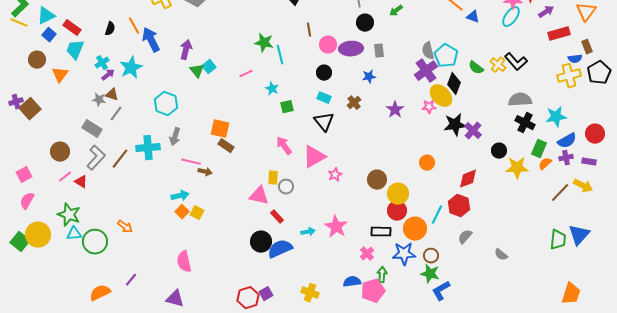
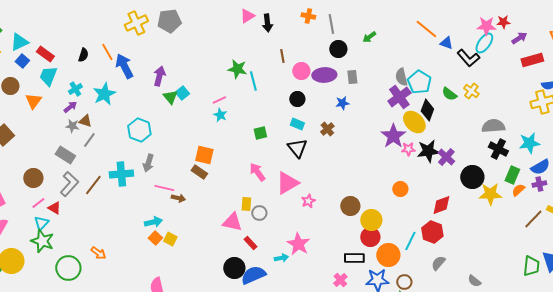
black L-shape: (516, 62) -> (468, 58), moved
purple arrow: (108, 75) -> (70, 107), moved
cyan star: (272, 89) -> (220, 115), moved
pink star: (429, 107) -> (408, 149), moved
purple star: (395, 110) -> (393, 136), moved, size x1.4
orange square: (220, 129) -> (204, 155), moved
black circle: (499, 151) -> (472, 177), size x1.5
pink star: (336, 227) -> (298, 244), moved
cyan triangle: (74, 234) -> (41, 223), moved, turned -42

